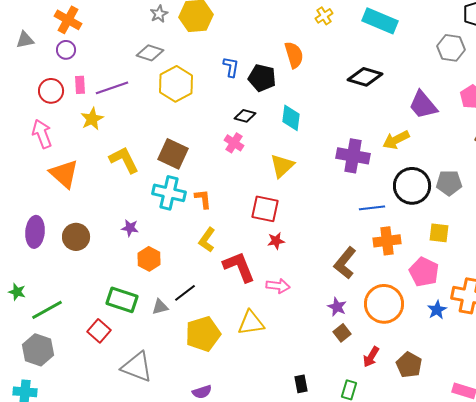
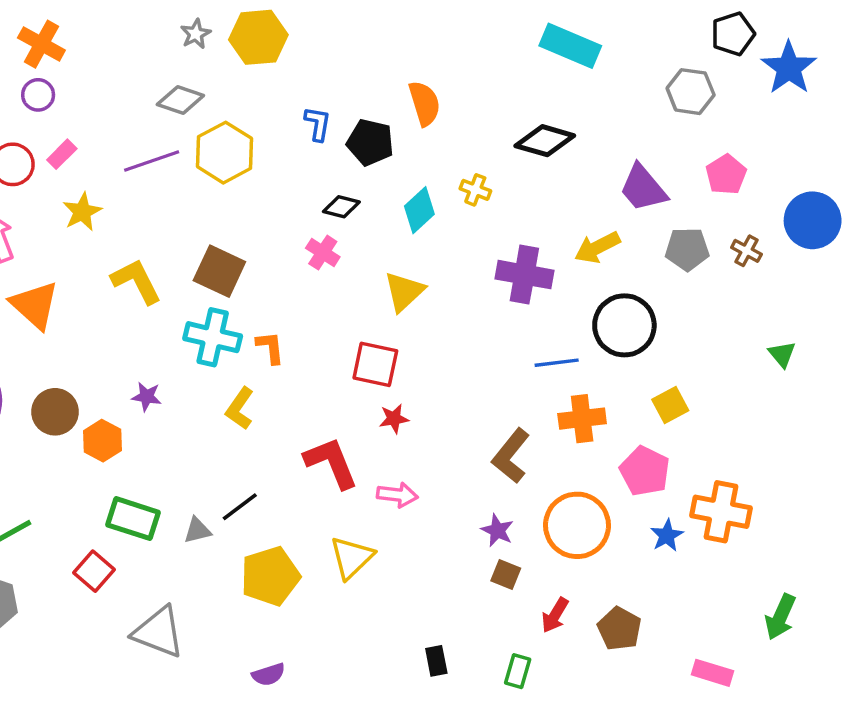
yellow cross: (324, 16) -> (475, 190), moved, turned -36
pink rectangle: (80, 85) -> (62, 154), turned 48
purple line: (112, 88) -> (152, 161), moved
cyan diamond: (291, 118) -> (419, 210), turned 40
gray pentagon: (449, 183) -> (687, 249), moved
yellow square: (439, 233) -> (670, 405), turned -35
yellow L-shape: (207, 240) -> (240, 408), moved
orange hexagon: (149, 259) -> (102, 441), moved
yellow triangle: (251, 323) -> (352, 558), turned -36
brown square: (342, 333) -> (506, 574), turned -30

